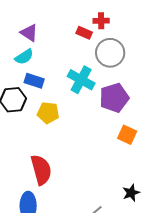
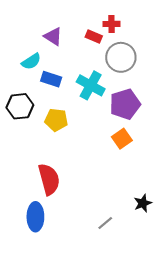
purple triangle: (29, 33) -> (53, 36), moved
blue rectangle: (34, 81) -> (51, 79), moved
orange square: (127, 135) -> (122, 139), moved, turned 30

